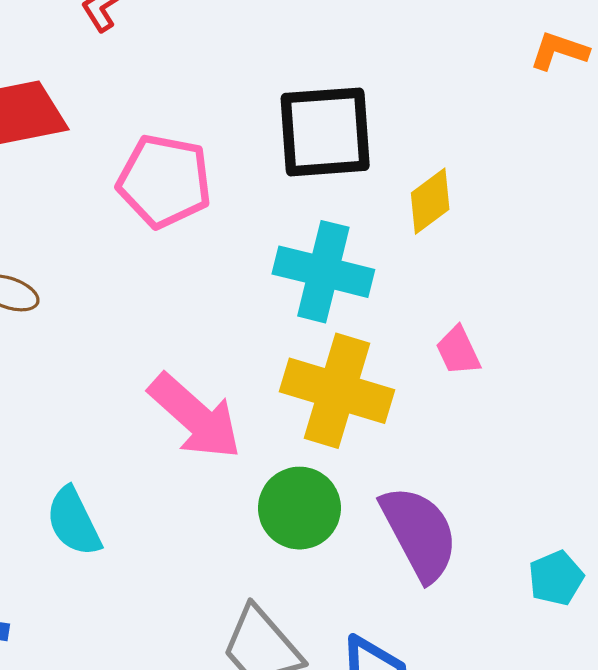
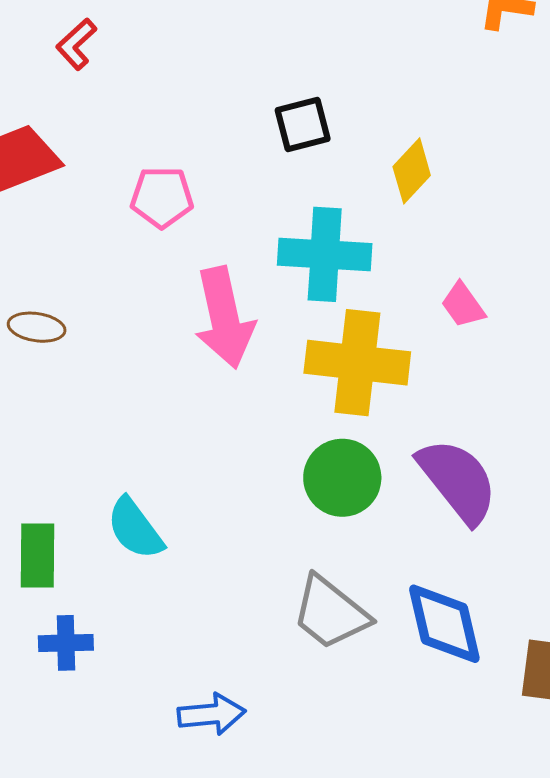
black square: (325, 132) -> (303, 125), size x0.6
pink pentagon: (164, 181) -> (162, 197), size x0.7
pink arrow: (195, 417) -> (224, 318), moved, turned 46

